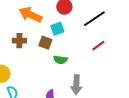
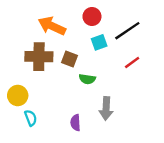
cyan square: (57, 29) -> (99, 42), moved
brown cross: (19, 41) -> (39, 57), size x1.6

